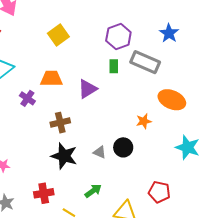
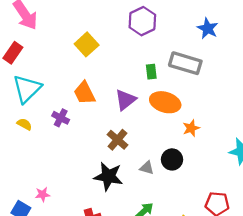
purple hexagon: (118, 37) -> (142, 21), moved
orange trapezoid: (51, 79) -> (84, 93), turned -110
orange ellipse: (172, 100) -> (165, 102), moved
brown cross: (60, 123) -> (117, 140), moved, turned -30

